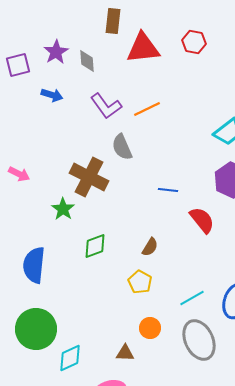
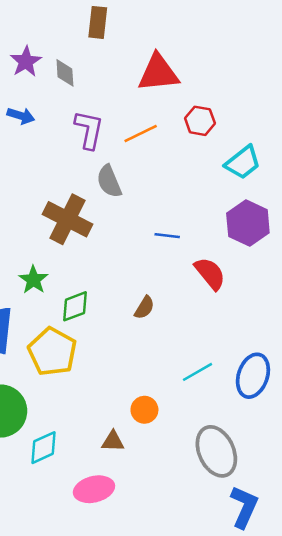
red hexagon: (194, 42) -> (200, 121), moved
red triangle: (143, 48) -> (158, 73), moved
purple L-shape: (106, 106) -> (89, 130), turned -132
green star: (63, 209) -> (33, 280), moved
yellow pentagon: (140, 282) -> (52, 352), moved, size x1.6
gray ellipse: (199, 340) -> (216, 451), moved

